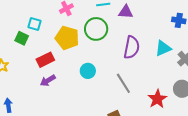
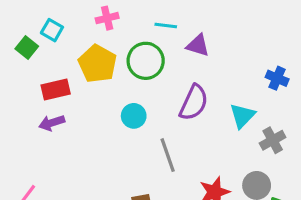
cyan triangle: (163, 48) -> (242, 116), turned -36
cyan circle: (88, 71) -> (134, 116), moved

